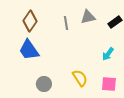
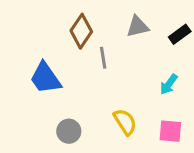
brown diamond: (30, 21) -> (81, 31), moved
gray line: (66, 23) -> (103, 58), moved

